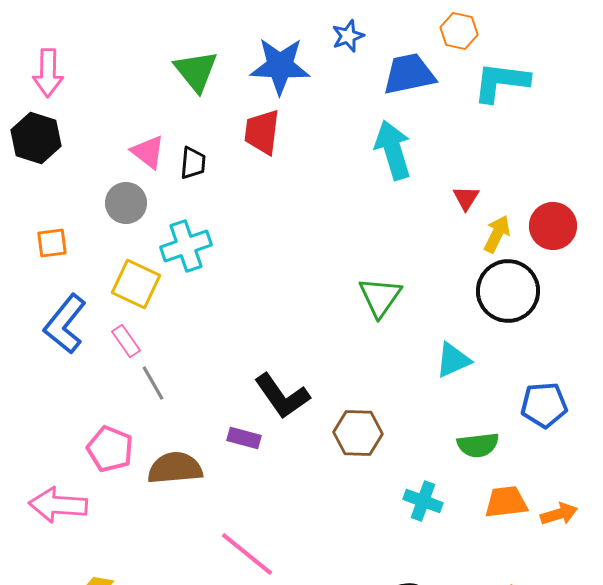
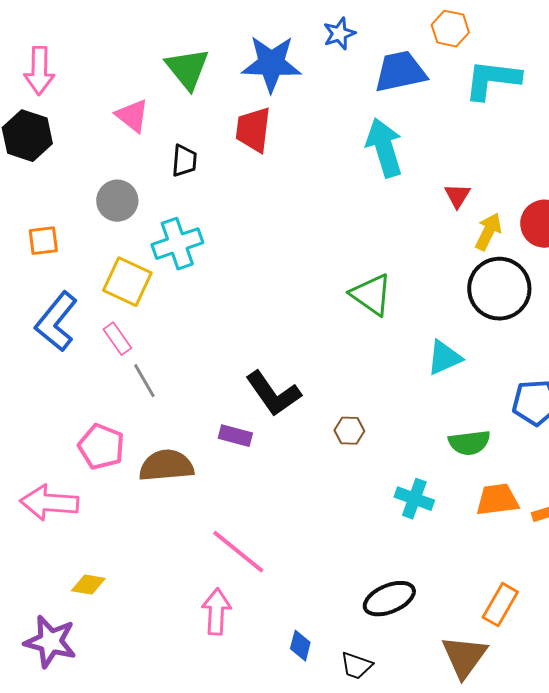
pink triangle: (148, 152) -> (132, 116), moved
green triangle: (380, 297) -> (371, 295), turned -30
brown hexagon: (358, 433) -> (349, 431), size x0.6

